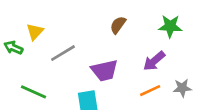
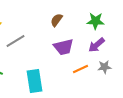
purple arrow: (154, 61) -> (96, 45), moved
purple trapezoid: (105, 70) -> (63, 47), moved

